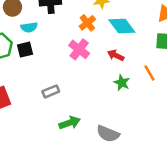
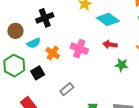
orange cross: (87, 23) -> (53, 53), moved
black square: (25, 50) -> (38, 73), moved

